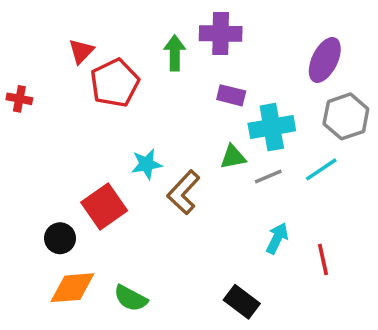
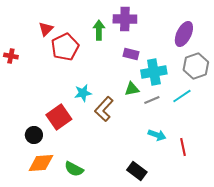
cyan arrow: (277, 238) -> (157, 135), turned 84

